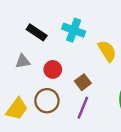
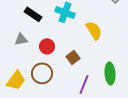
purple line: (83, 108) -> (84, 84), moved

